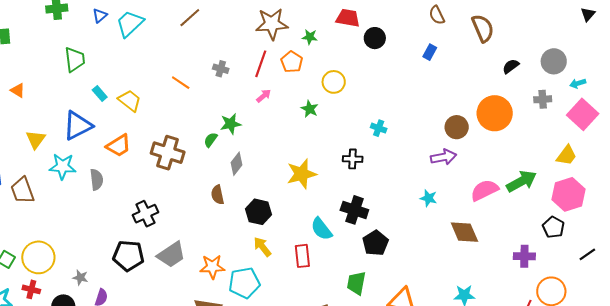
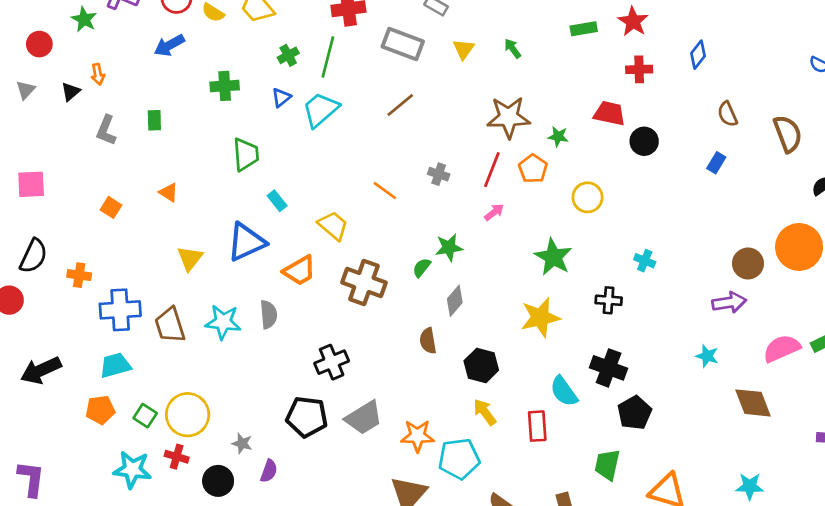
yellow trapezoid: (130, 101) -> (333, 226), moved
green star: (310, 109) -> (553, 257), moved, size x1.6
cyan star: (63, 166) -> (223, 322), moved

